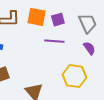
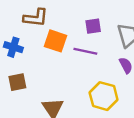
orange square: (37, 17) -> (56, 41), moved

